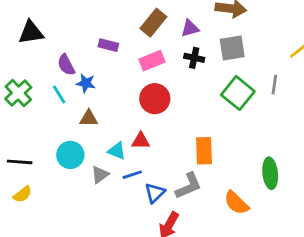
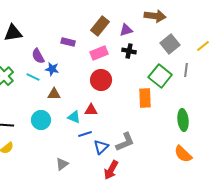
gray square: (232, 48) -> (170, 44), moved, turned -30
cyan line: (59, 94) -> (33, 77), turned -32
orange rectangle: (204, 151) -> (145, 98), moved
green ellipse: (270, 173) -> (183, 120), moved
gray triangle: (100, 175) -> (62, 164), moved
orange semicircle: (236, 203) -> (183, 154), moved

